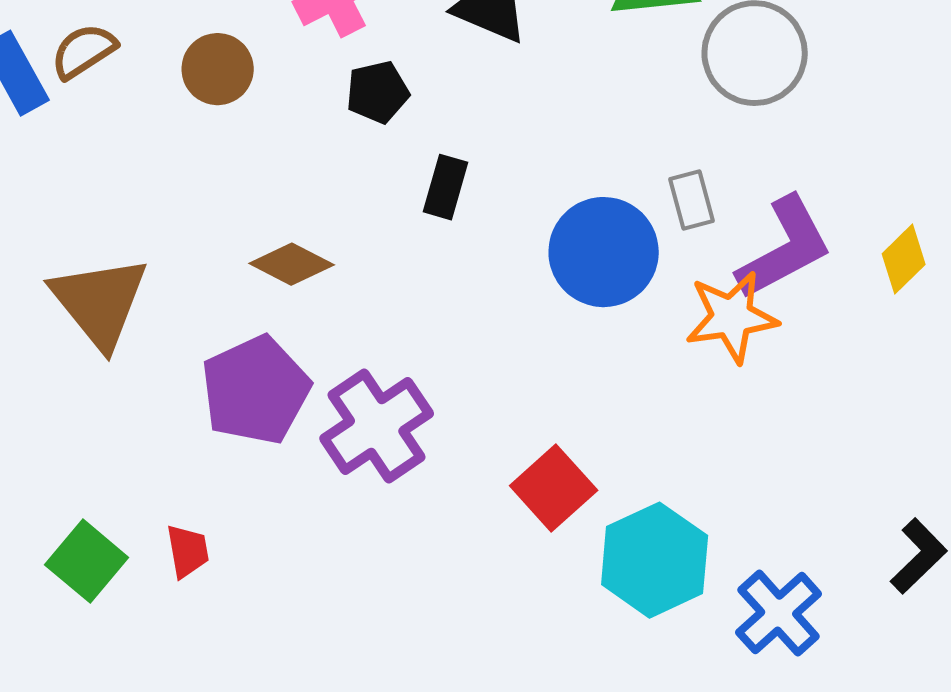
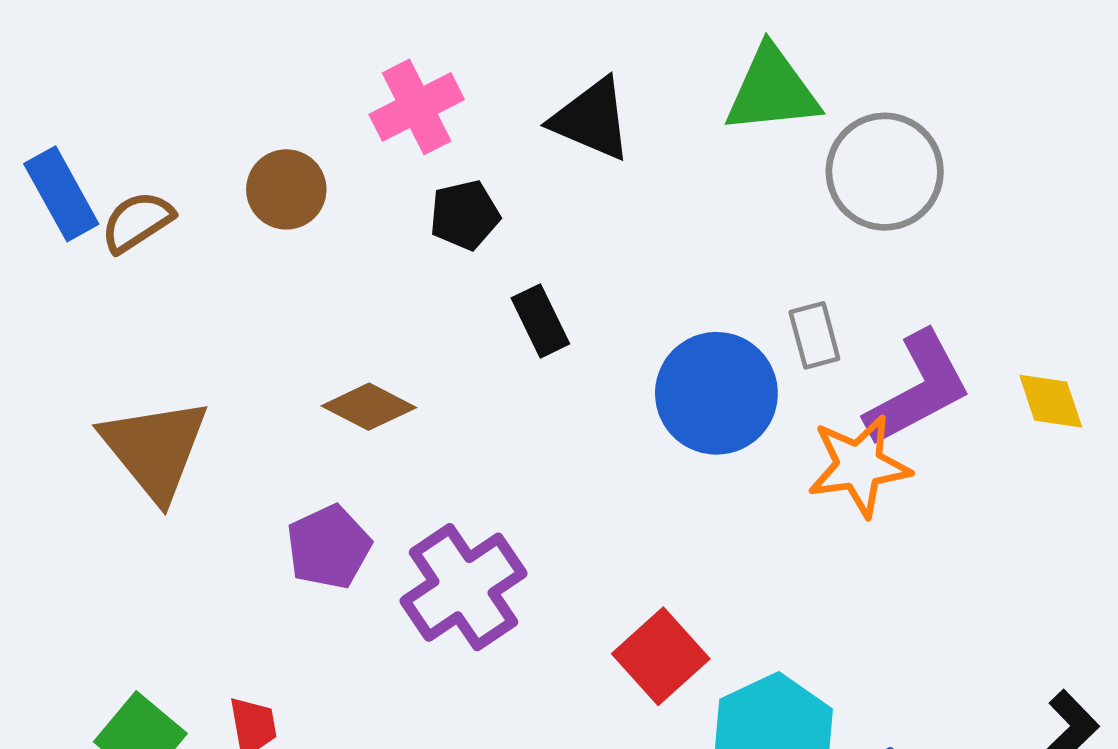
brown semicircle: (84, 51) -> (137, 222), moved
black rectangle: (446, 187) -> (540, 321), turned -42
yellow diamond: (904, 259) -> (1051, 401), turned -64
purple pentagon: (256, 390) -> (329, 547), size x0.7

